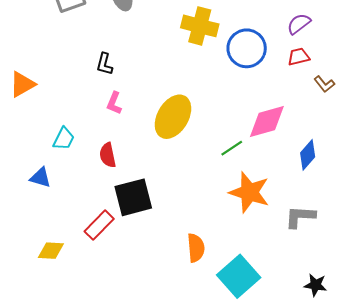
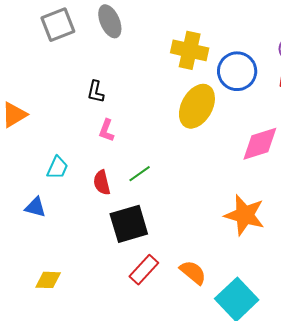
yellow ellipse: (173, 117) -> (197, 106), moved
green line: (232, 148) -> (140, 174), moved
red rectangle: (99, 225) -> (144, 270), moved
orange semicircle: (196, 248) -> (193, 272), turned -44

